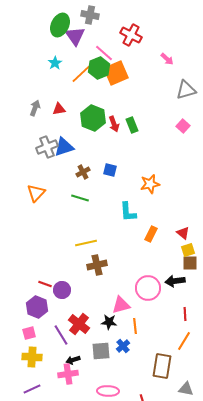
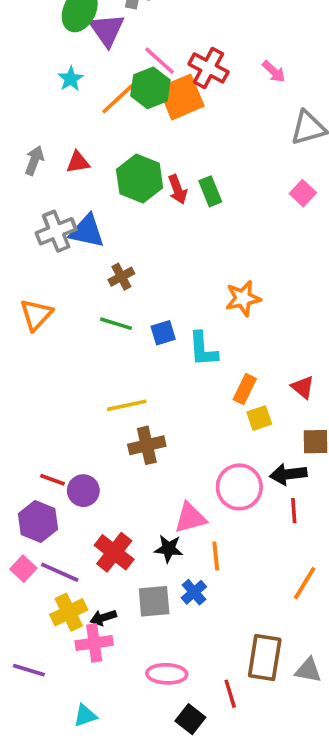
red cross: (131, 35) -> (208, 68), moved
blue triangle: (64, 147) -> (87, 231), turned 30
blue square: (110, 170) -> (163, 333), moved, turned -32
yellow square: (188, 250) -> (259, 418), moved
red line: (185, 314) -> (294, 511), moved
pink square: (29, 333) -> (23, 569), turned -32
purple line: (61, 335) -> (60, 572), moved, turned -35
yellow cross: (32, 357) -> (69, 612), moved, turned -30
brown rectangle: (162, 366) -> (265, 657), moved
purple line: (32, 389) -> (29, 670), turned 42

